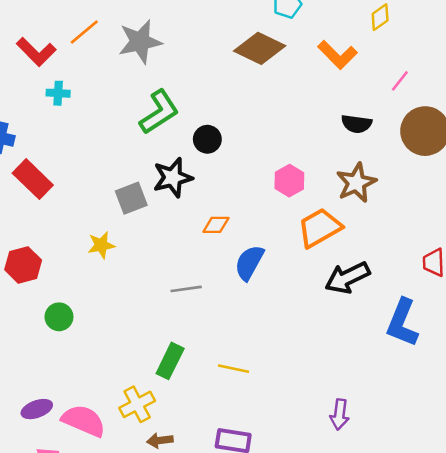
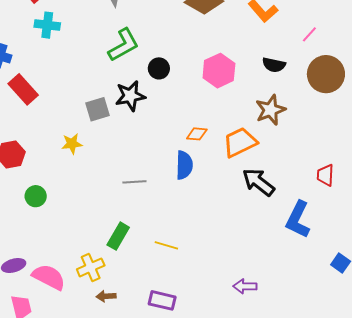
cyan cross: (58, 93) -> (47, 25), size x1.4
pink hexagon: (289, 181) -> (219, 71), moved, size x1.4
orange diamond: (216, 225) -> (197, 134), moved
blue semicircle: (249, 263) -> (184, 165), turned 148
black arrow: (347, 278) -> (258, 182), turned 60
purple arrow: (340, 414) -> (245, 286), turned 80

